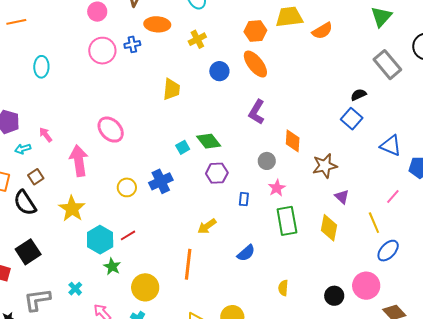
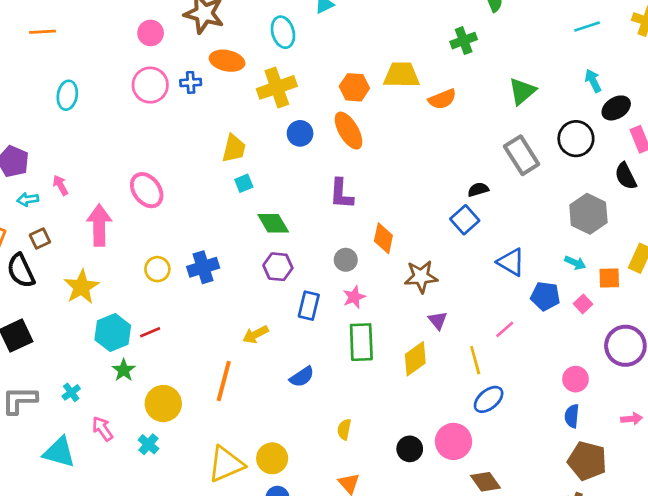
yellow cross: (197, 39) -> (277, 87), size x1.6
purple L-shape: (257, 112) -> (341, 194), turned -35
cyan square: (183, 147) -> (244, 183), moved
blue rectangle: (244, 199) -> (309, 306), size x1.5
yellow diamond: (329, 228) -> (415, 359), turned 36

